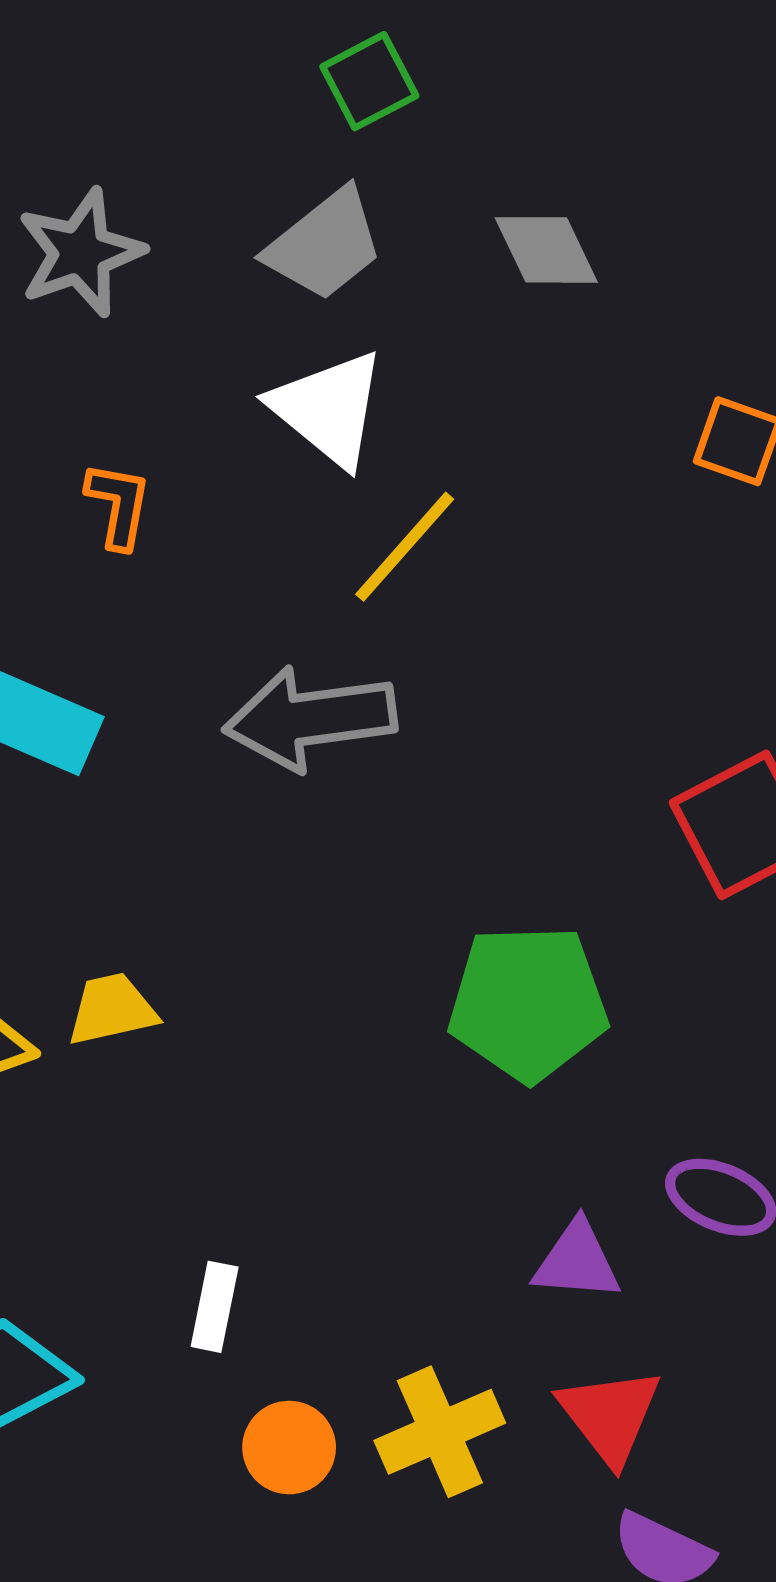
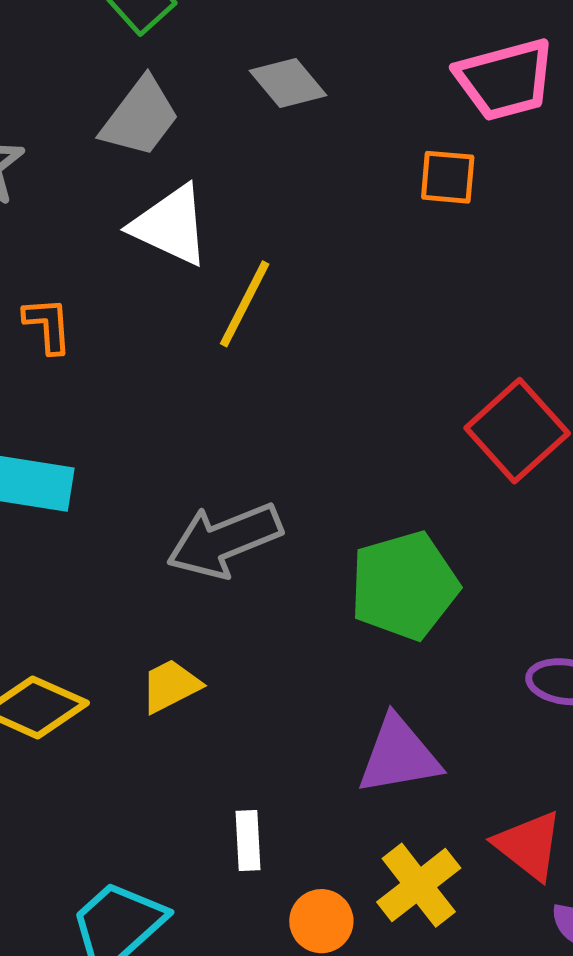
gray arrow: (310, 718) -> (224, 540), moved
yellow trapezoid: (112, 1009) -> (171, 686), moved
purple triangle: (577, 1261) -> (399, 755), moved, size x1.4

